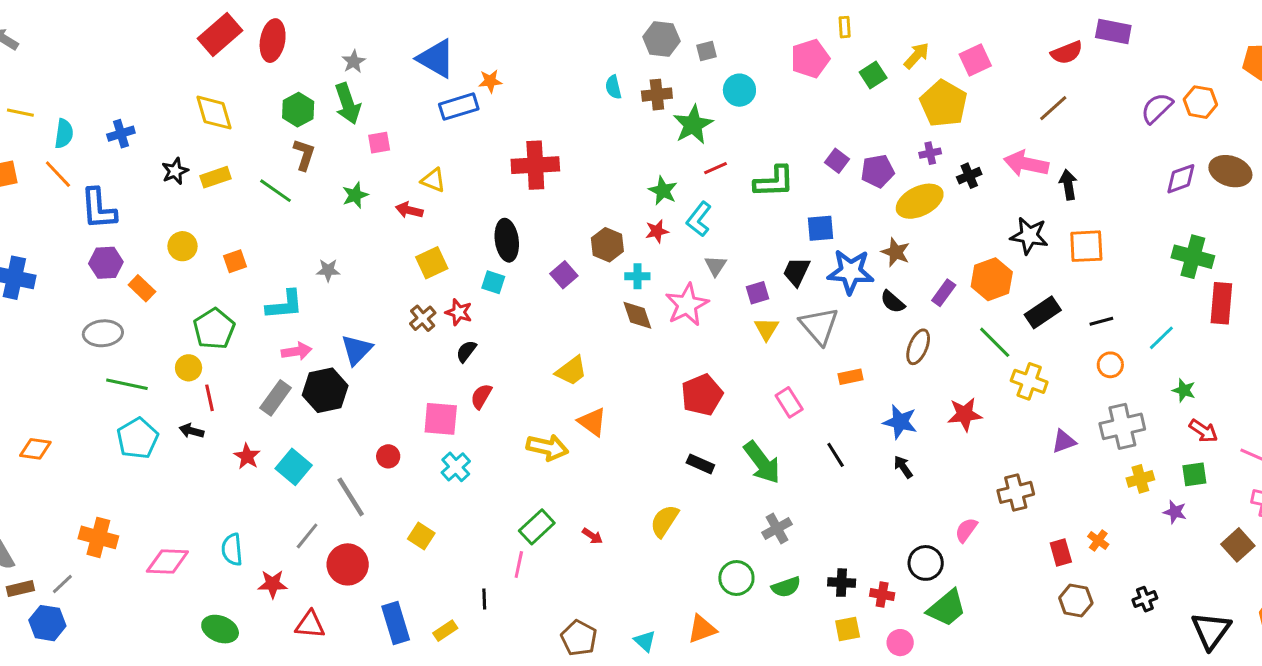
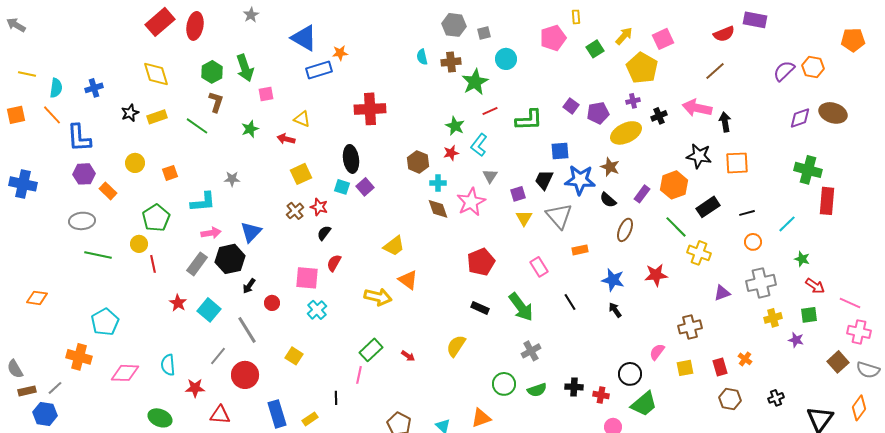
gray star: (354, 62) -> (251, 15), moved
purple square: (564, 275) -> (365, 187), moved
black arrow: (192, 431) -> (249, 286), moved, turned -70
cyan pentagon: (137, 438) -> (105, 322), moved
yellow square: (848, 629) -> (685, 368), moved

